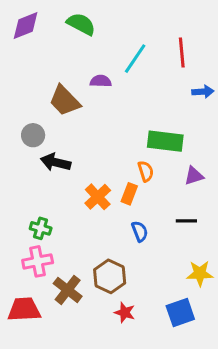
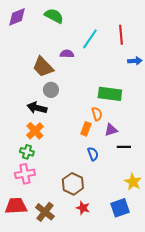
gray circle: (33, 135) -> (51, 90), moved
purple triangle: (194, 176) -> (111, 130), moved
orange cross: (98, 197) -> (35, 131), moved
yellow star: (200, 273) -> (133, 182), turned 30
brown cross: (68, 290) -> (45, 212), moved

